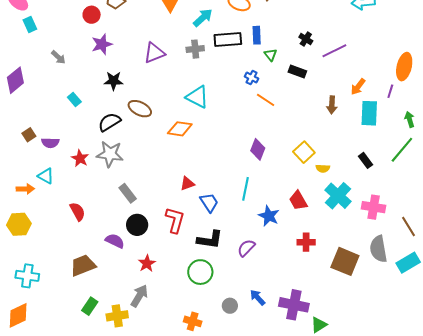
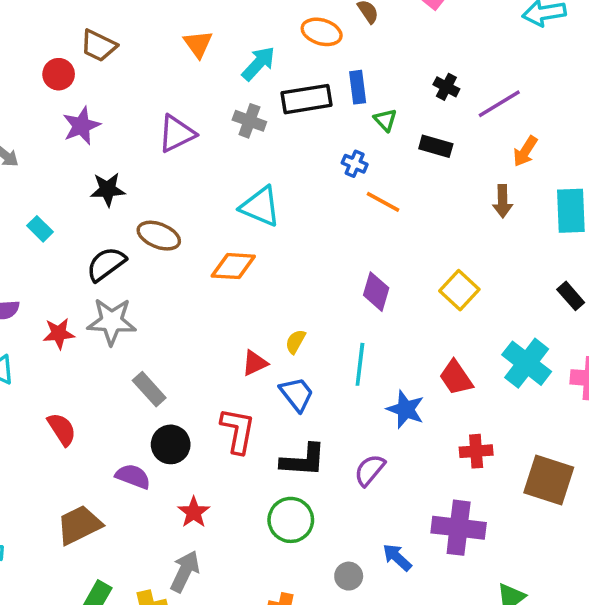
gray cross: (195, 49) -> (249, 121), turned 30
orange arrow: (358, 87) -> (525, 151), moved
red star: (80, 158) -> (59, 333), turned -30
yellow semicircle: (323, 168) -> (295, 342), moved, turned 120
purple cross: (294, 305) -> (459, 528), moved

